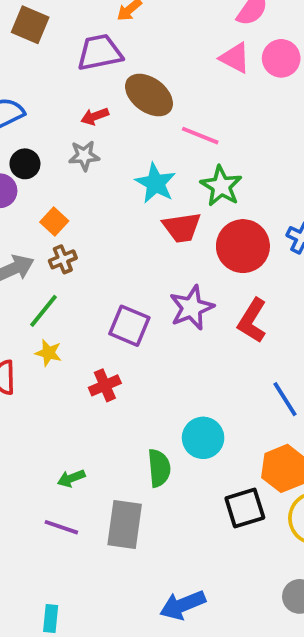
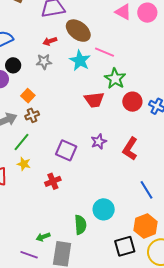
cyan star: (155, 183) -> (80, 61), moved
red circle: (243, 246) -> (132, 102), moved, size x0.7
purple star: (192, 308) -> (99, 142), size x0.7
green arrow: (71, 478) -> (43, 237), moved

